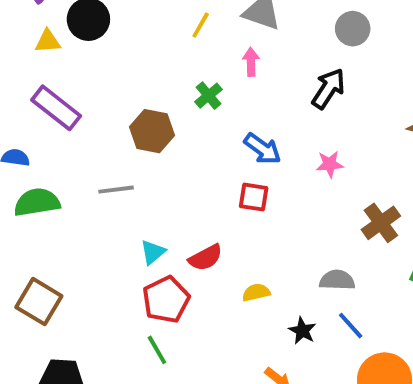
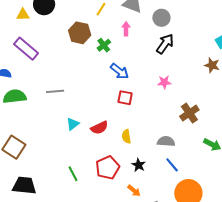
gray circle: (353, 29) -> (161, 18), moved
brown hexagon: (152, 131) -> (80, 33), moved
blue arrow: (262, 149) -> (120, 71), moved
yellow semicircle: (256, 292) -> (126, 136), moved, turned -88
red pentagon: (166, 300) -> (108, 168), moved
black star: (302, 331) -> (139, 165), moved

